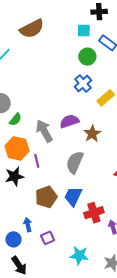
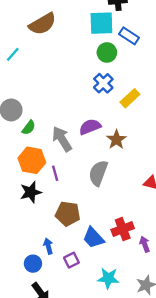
cyan square: (84, 30) -> (101, 23), size x1.6
blue trapezoid: (73, 196) -> (93, 238), moved, turned -65
brown pentagon: (46, 197) -> (68, 214), turned 30

